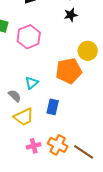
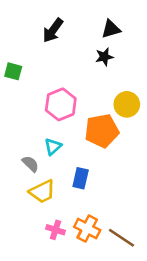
pink hexagon: (29, 37) -> (61, 104), moved
pink cross: (34, 146) -> (55, 230), turned 32

